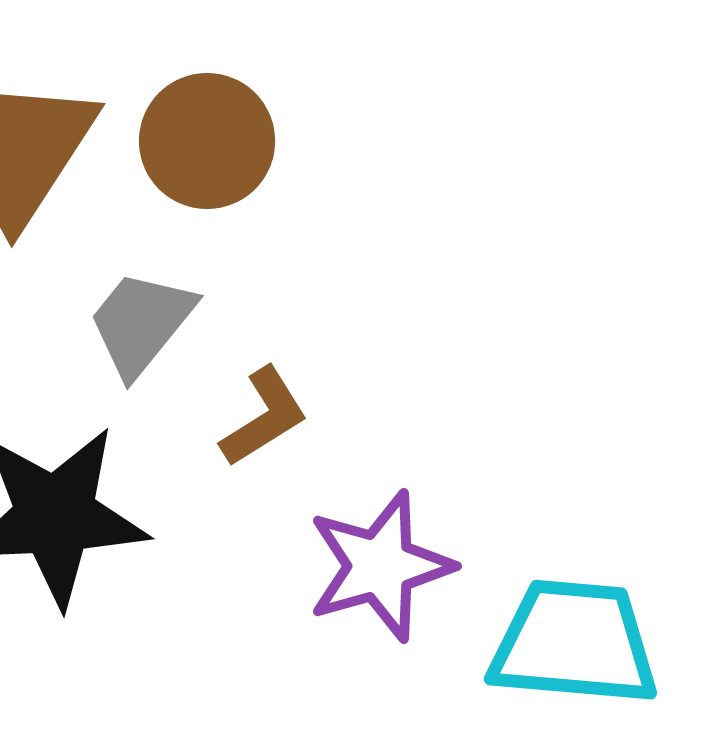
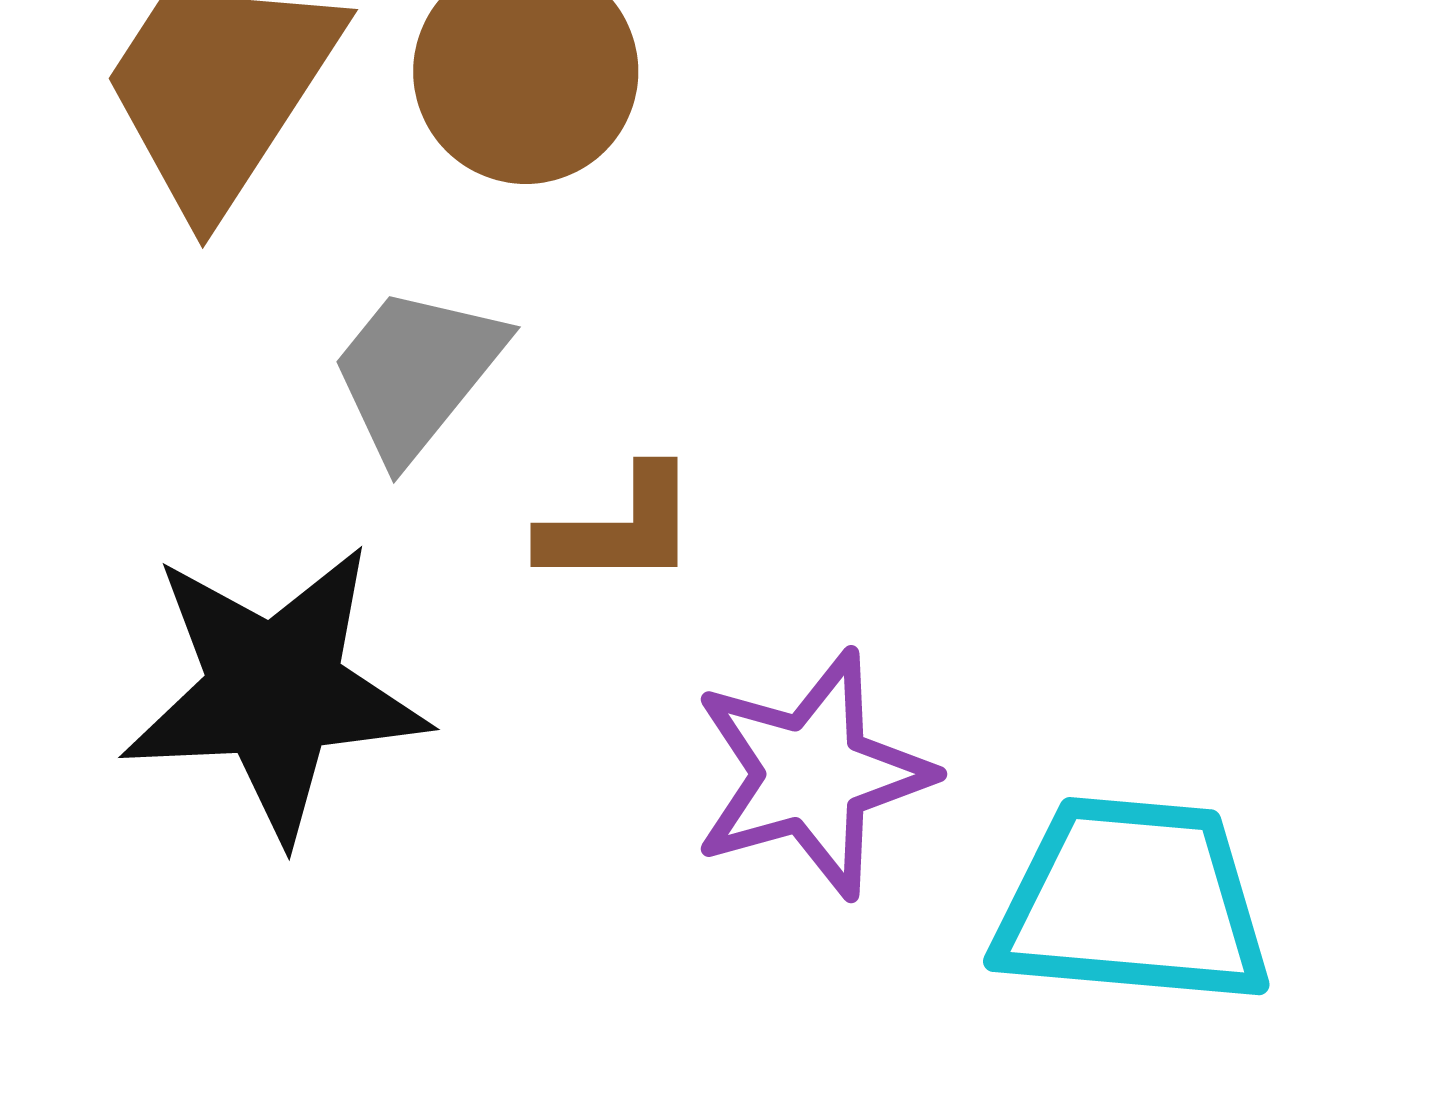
brown L-shape: (264, 417) -> (620, 528), turned 32

